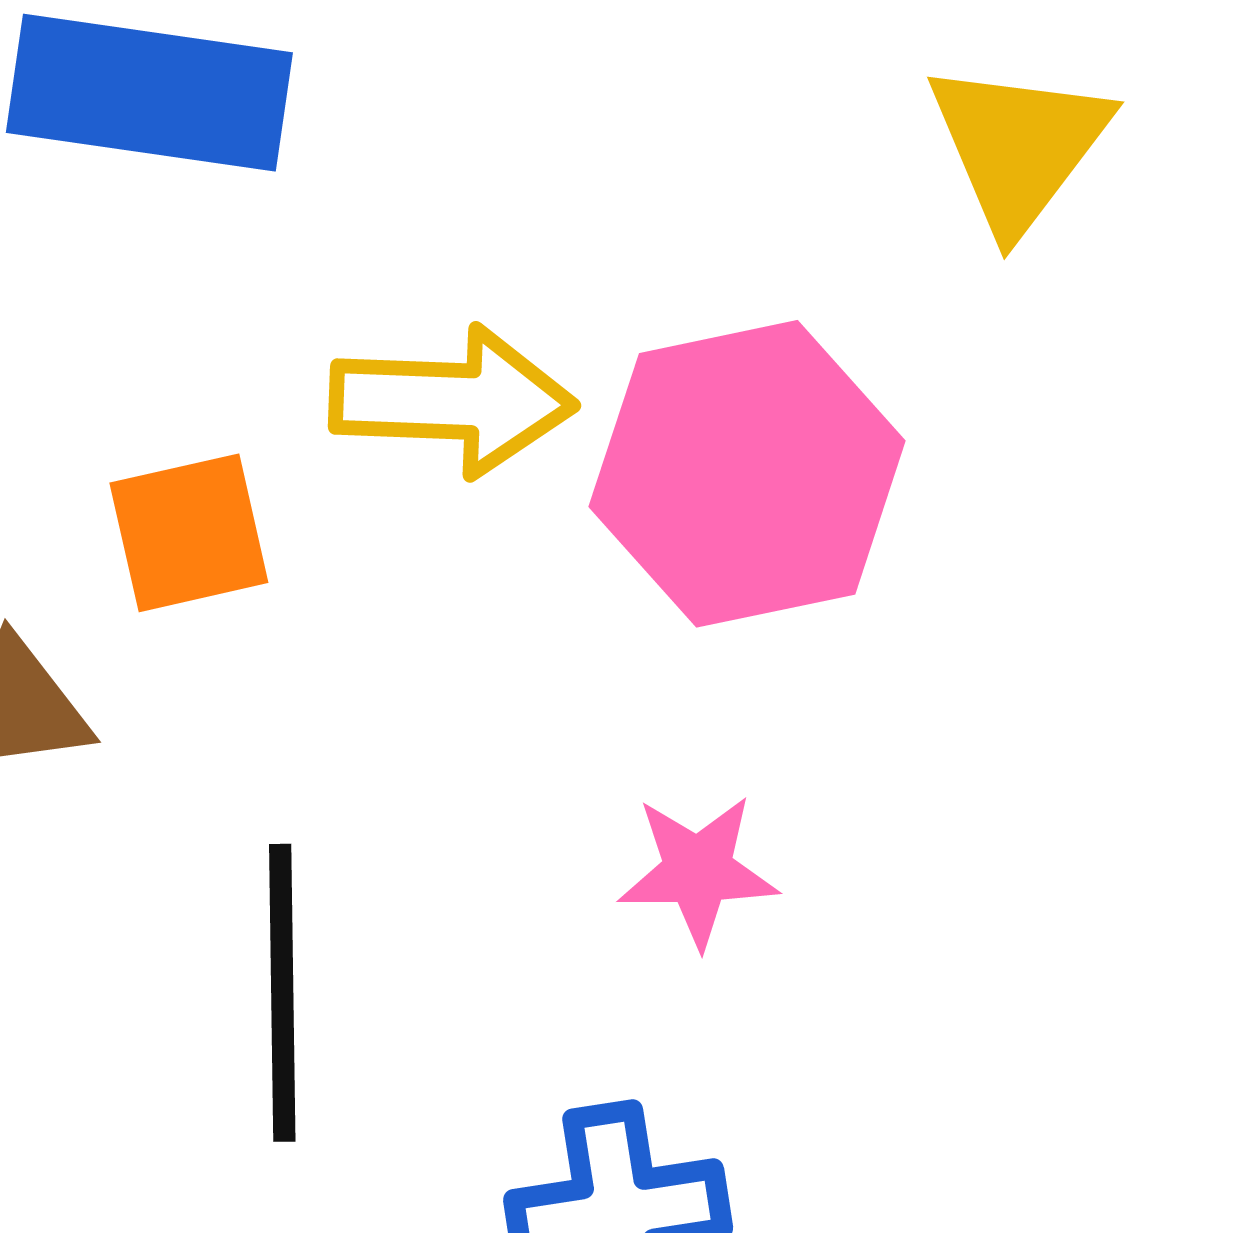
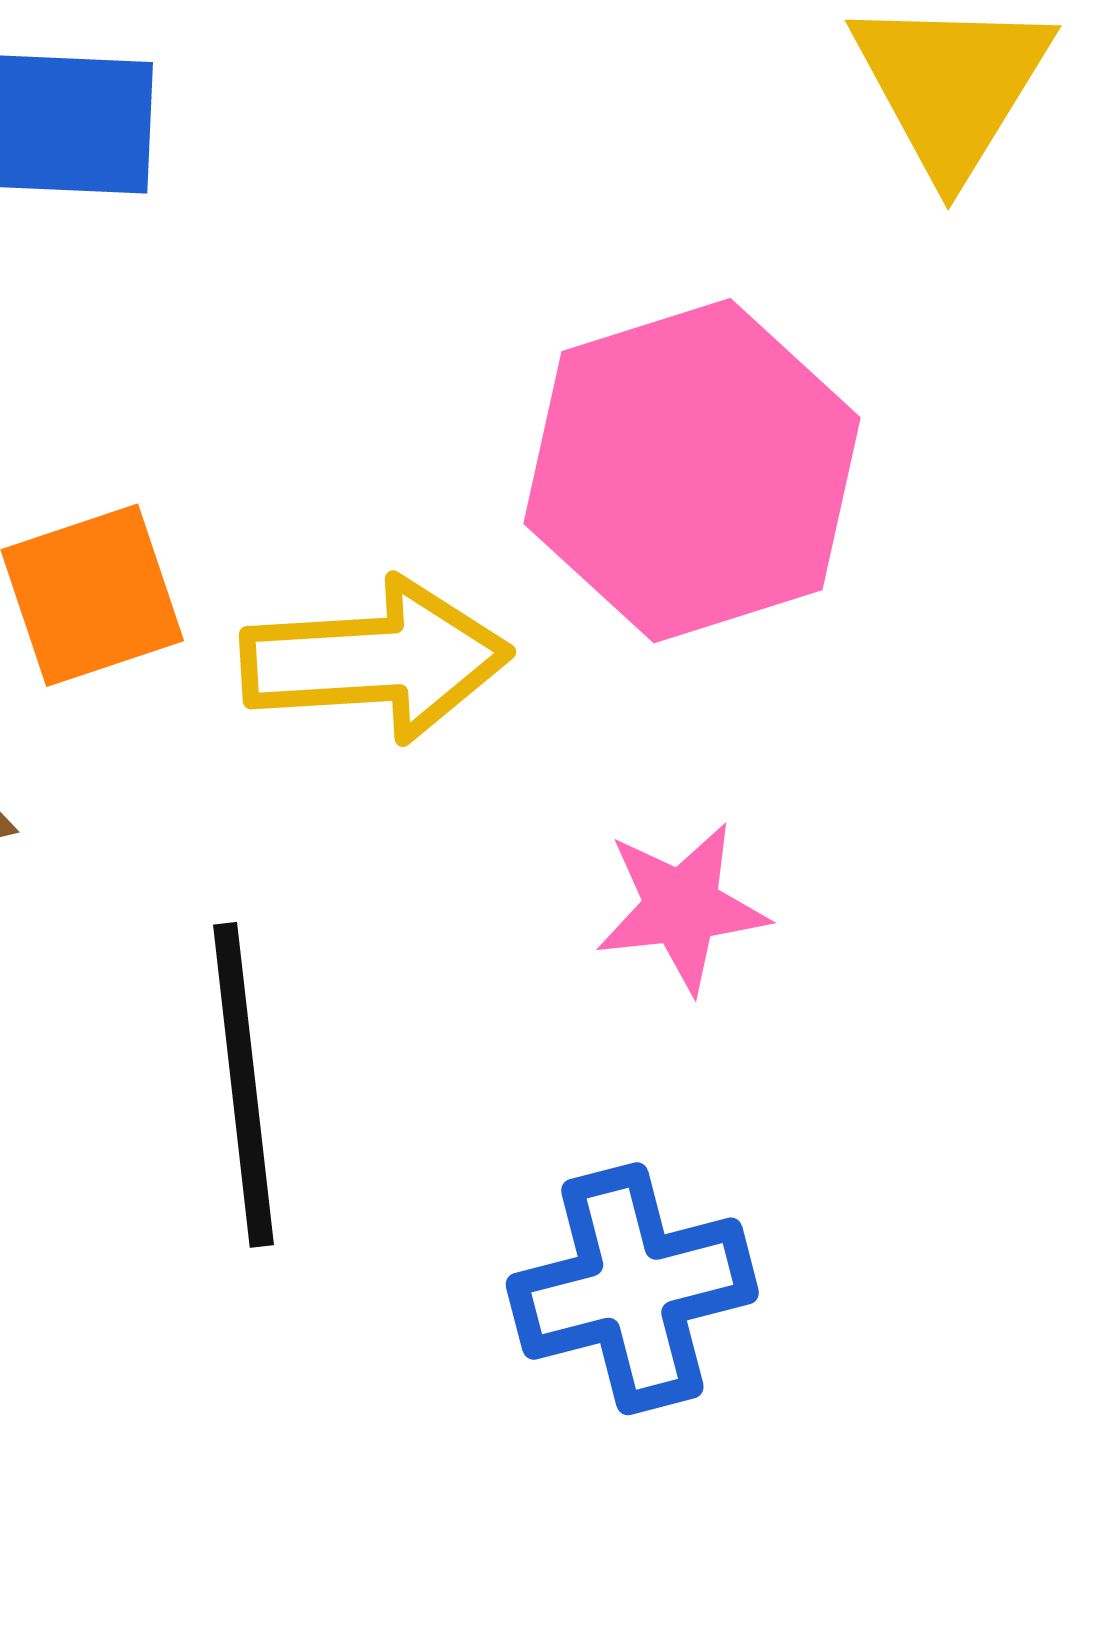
yellow arrow: (452, 401) -> (376, 660), moved

